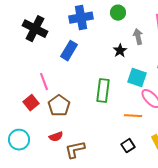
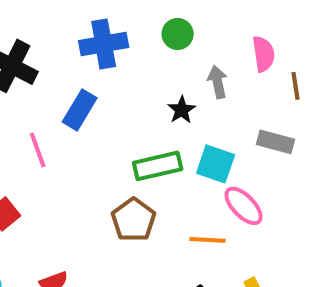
pink line: (44, 82) -> (38, 150), moved
green rectangle: (103, 91) -> (158, 166), moved, turned 70
brown pentagon: (59, 106) -> (134, 220), moved

